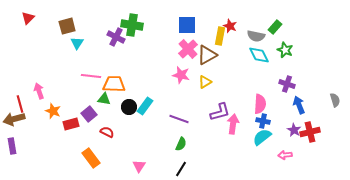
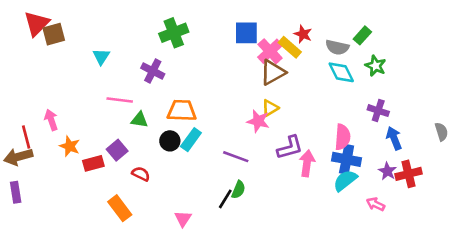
red triangle: (28, 18) -> (37, 24), size x1.5
green cross: (132, 25) -> (174, 33), turned -30
brown square: (67, 26) -> (54, 34), moved
yellow rectangle: (220, 36) -> (290, 47), turned -60
purple cross: (116, 37) -> (153, 71), moved
pink cross: (188, 49) -> (270, 51), moved
pink star: (181, 75) -> (258, 121), moved
orange trapezoid: (114, 84) -> (182, 111), moved
green triangle: (104, 99) -> (140, 120), moved
blue cross: (263, 121) -> (347, 159), size x1.5
pink arrow: (285, 155) -> (376, 204), turned 32
black line: (181, 169) -> (225, 199), moved

